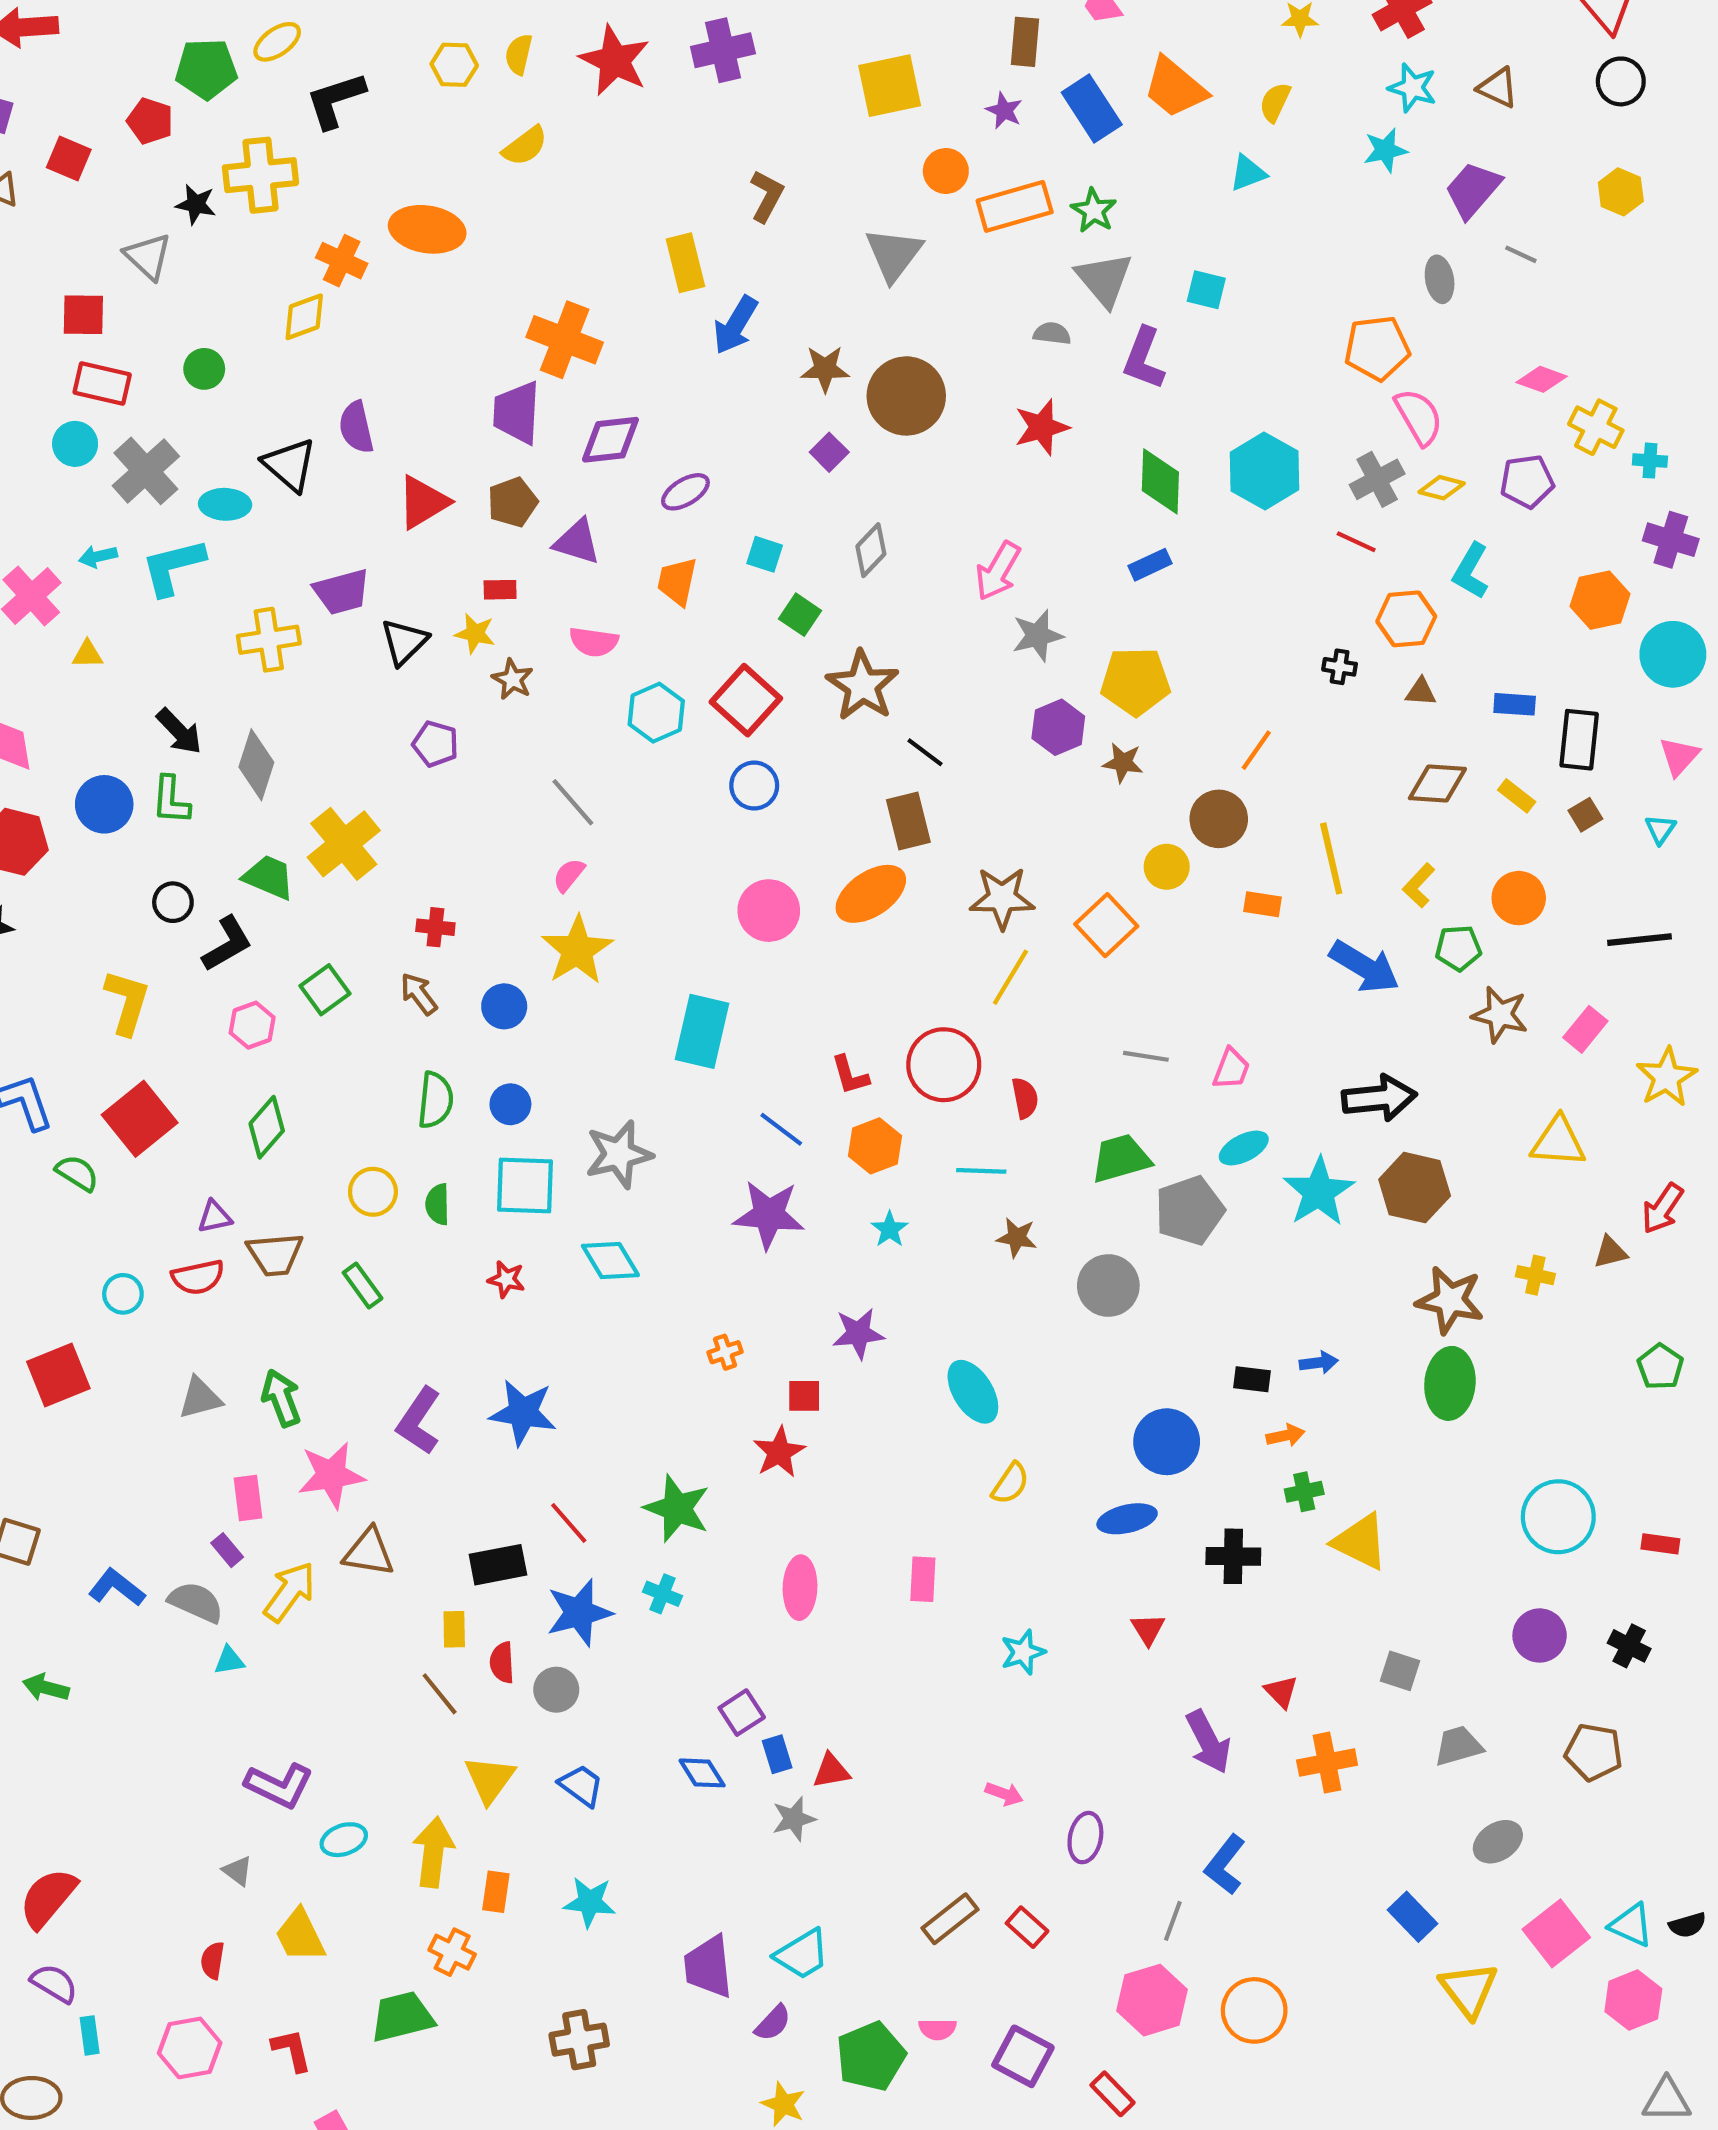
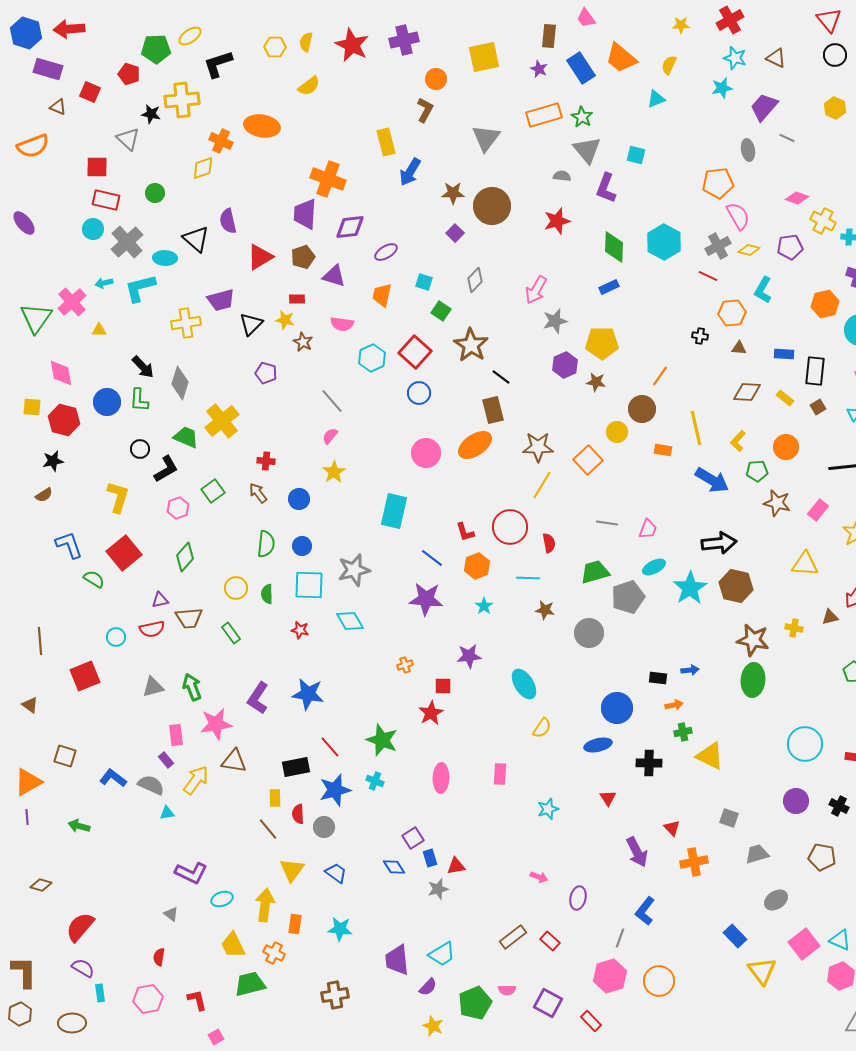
orange circle: (946, 171) -> (436, 79), moved
yellow star: (577, 950) -> (334, 472), size x0.7
yellow trapezoid: (300, 1935) -> (233, 945), moved

